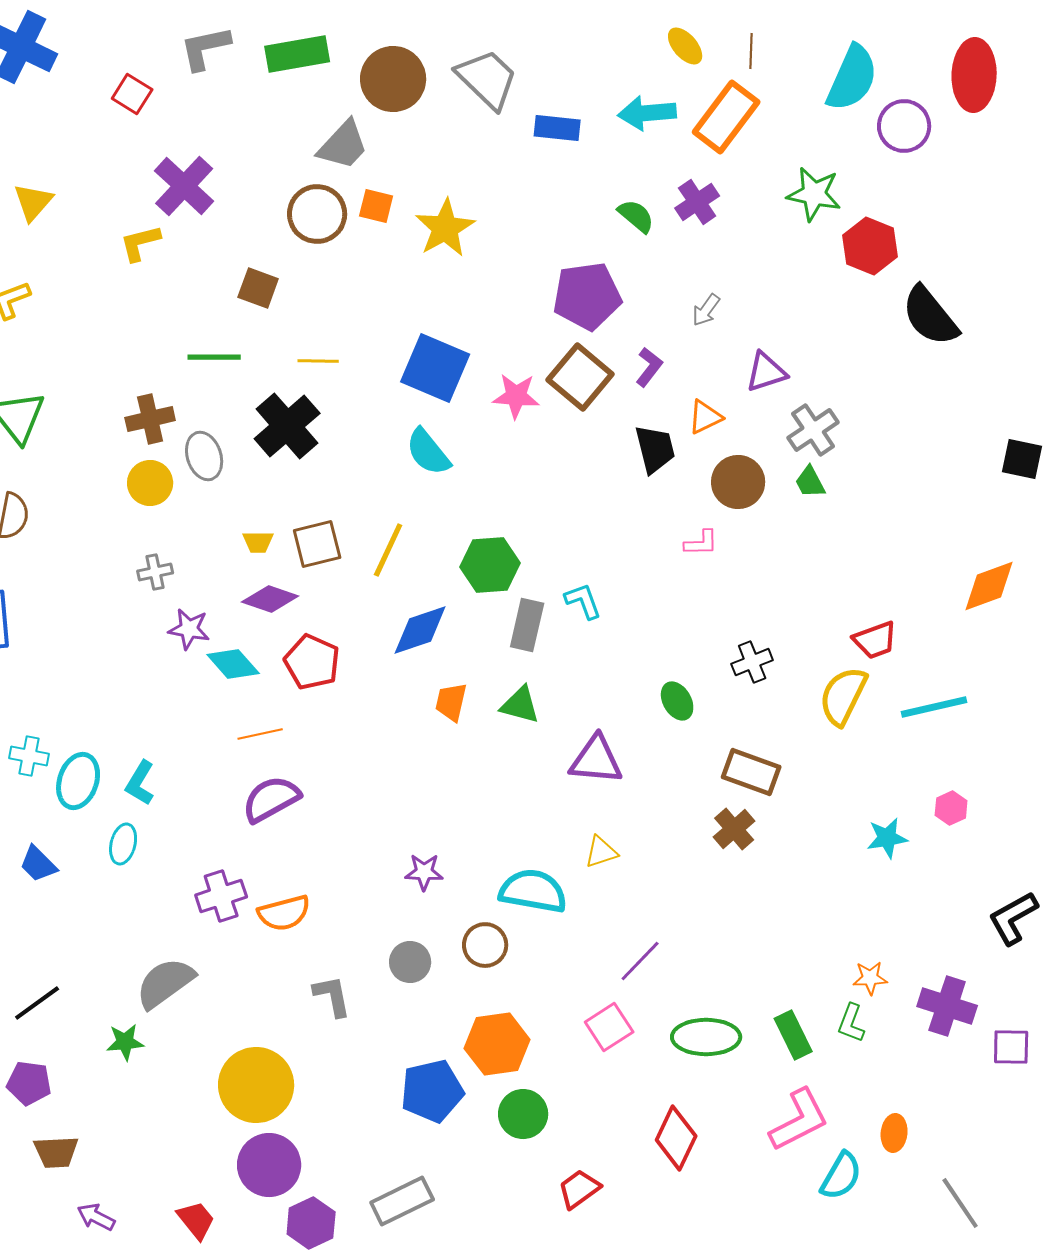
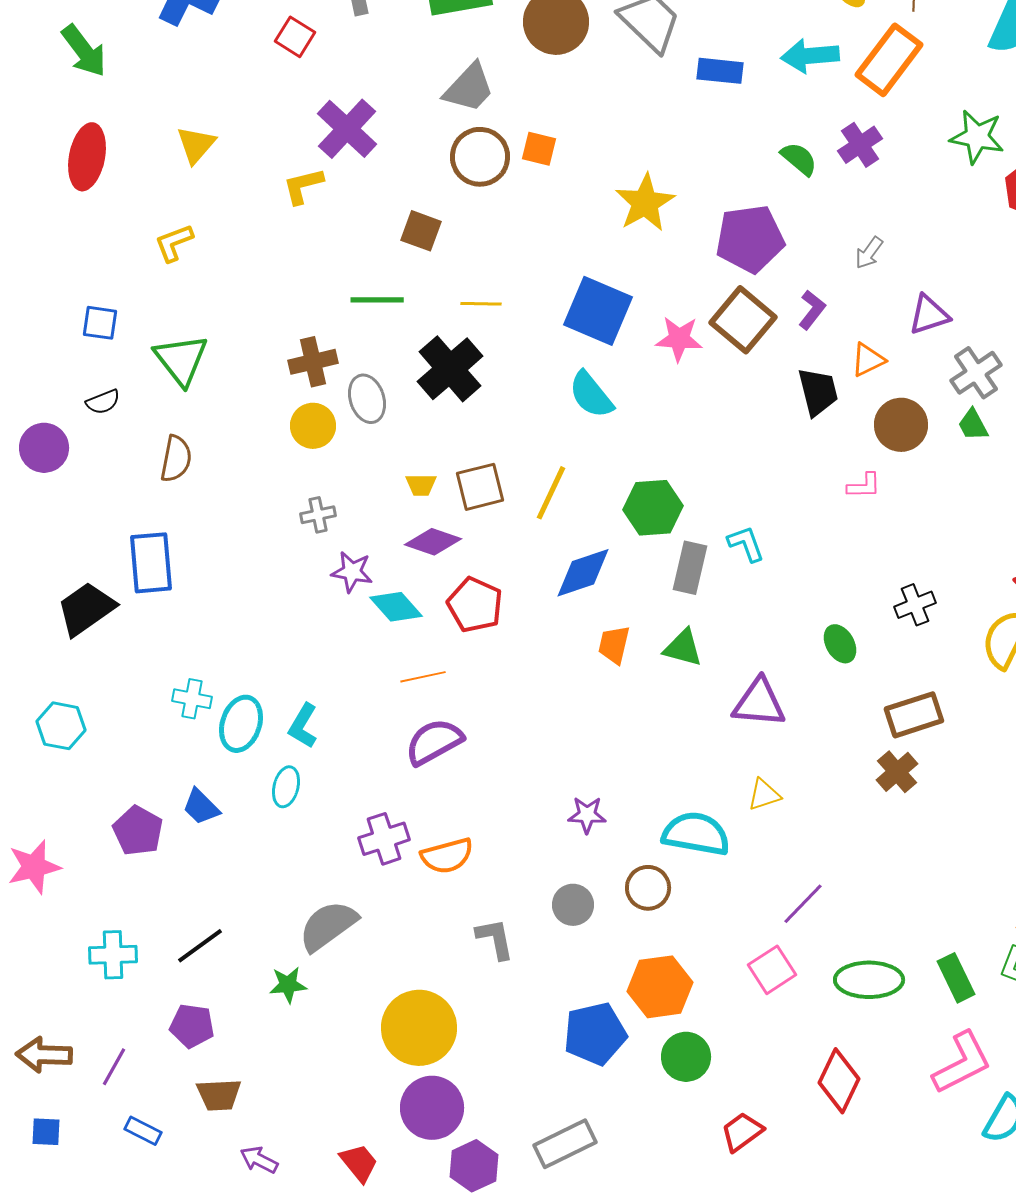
gray trapezoid: (343, 145) -> (469, 88), moved
yellow star: (445, 228) -> (645, 203), moved
brown rectangle: (751, 772) -> (914, 715), turned -38

